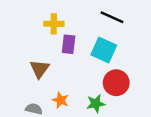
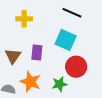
purple rectangle: (69, 44) -> (37, 53), moved
orange star: (61, 100) -> (30, 82), size x1.5

